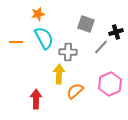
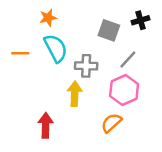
black cross: (116, 32) -> (141, 20), moved
pink hexagon: (110, 84) -> (124, 90), moved
orange semicircle: (75, 91) -> (111, 123), moved

